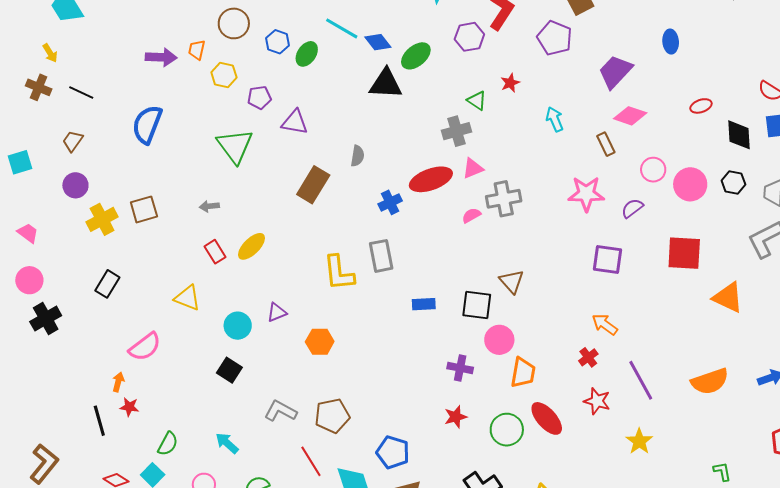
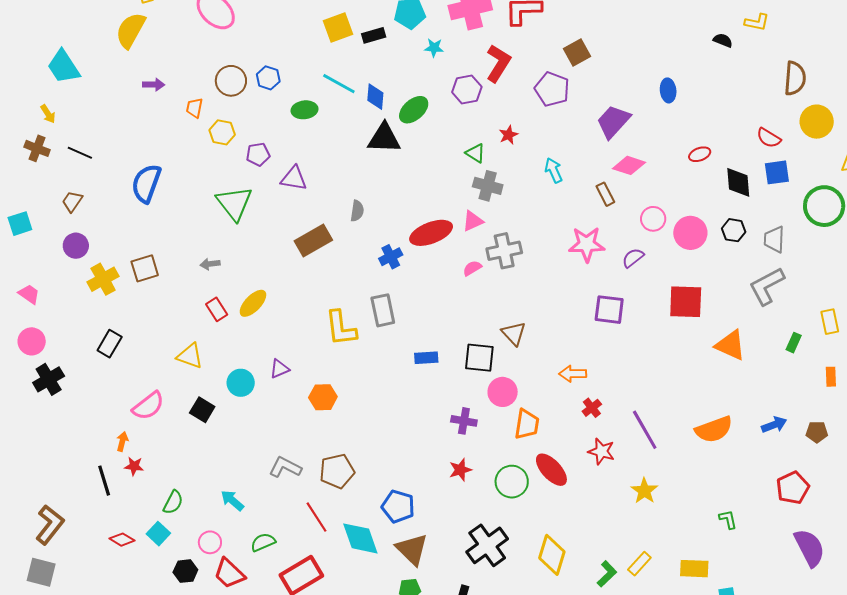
blue hexagon: (278, 42) -> (268, 78), moved
blue diamond: (378, 42) -> (375, 97), turned 44
green ellipse: (307, 54) -> (305, 110), turned 50
purple arrow: (161, 57) -> (154, 85), moved, size x0.7
gray cross: (456, 131) -> (488, 186), moved, turned 32
brown rectangle: (313, 185) -> (313, 240), turned 30
orange arrow: (605, 324) -> (573, 374), moved, turned -36
black square: (229, 370) -> (202, 410), moved

